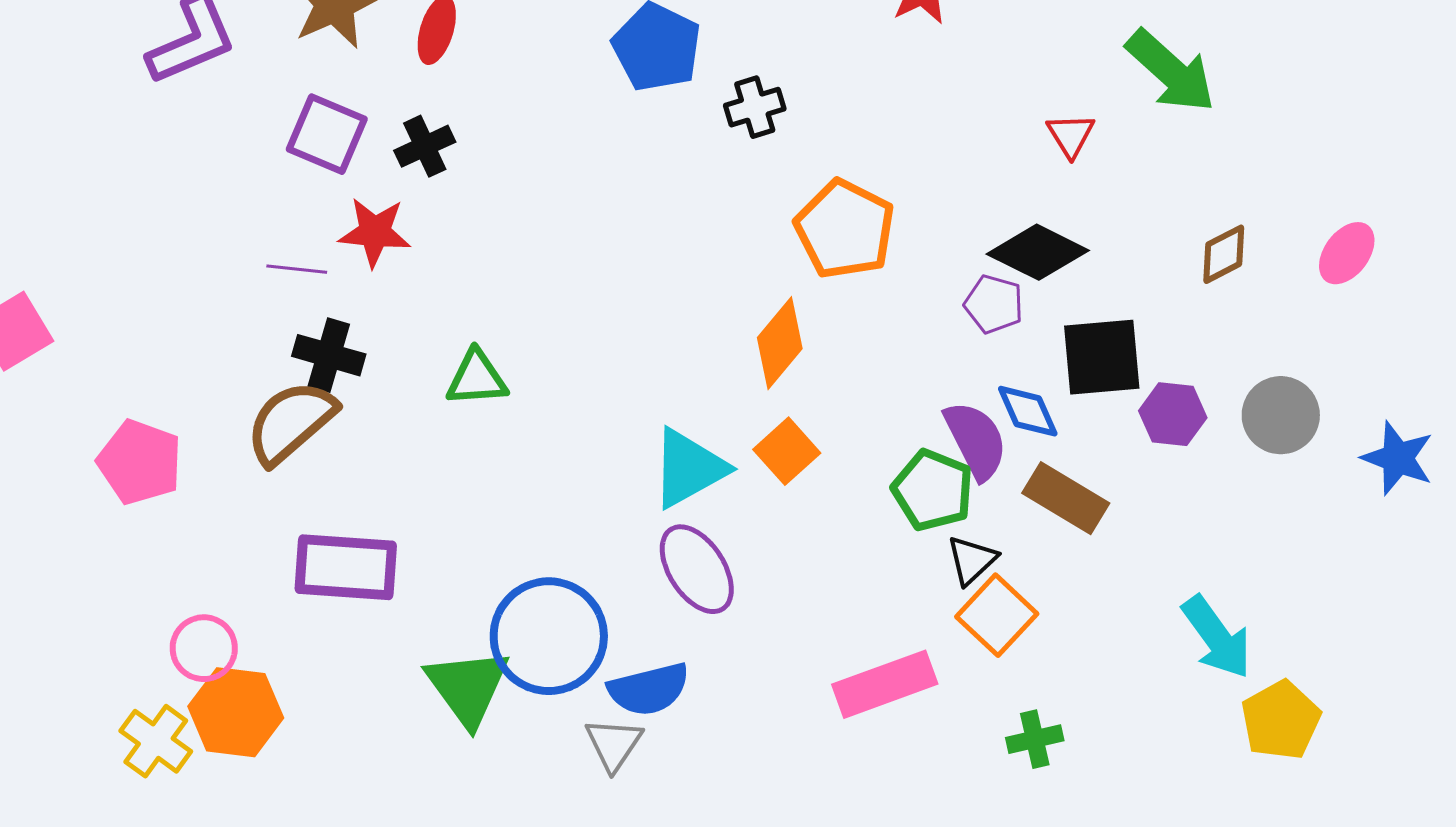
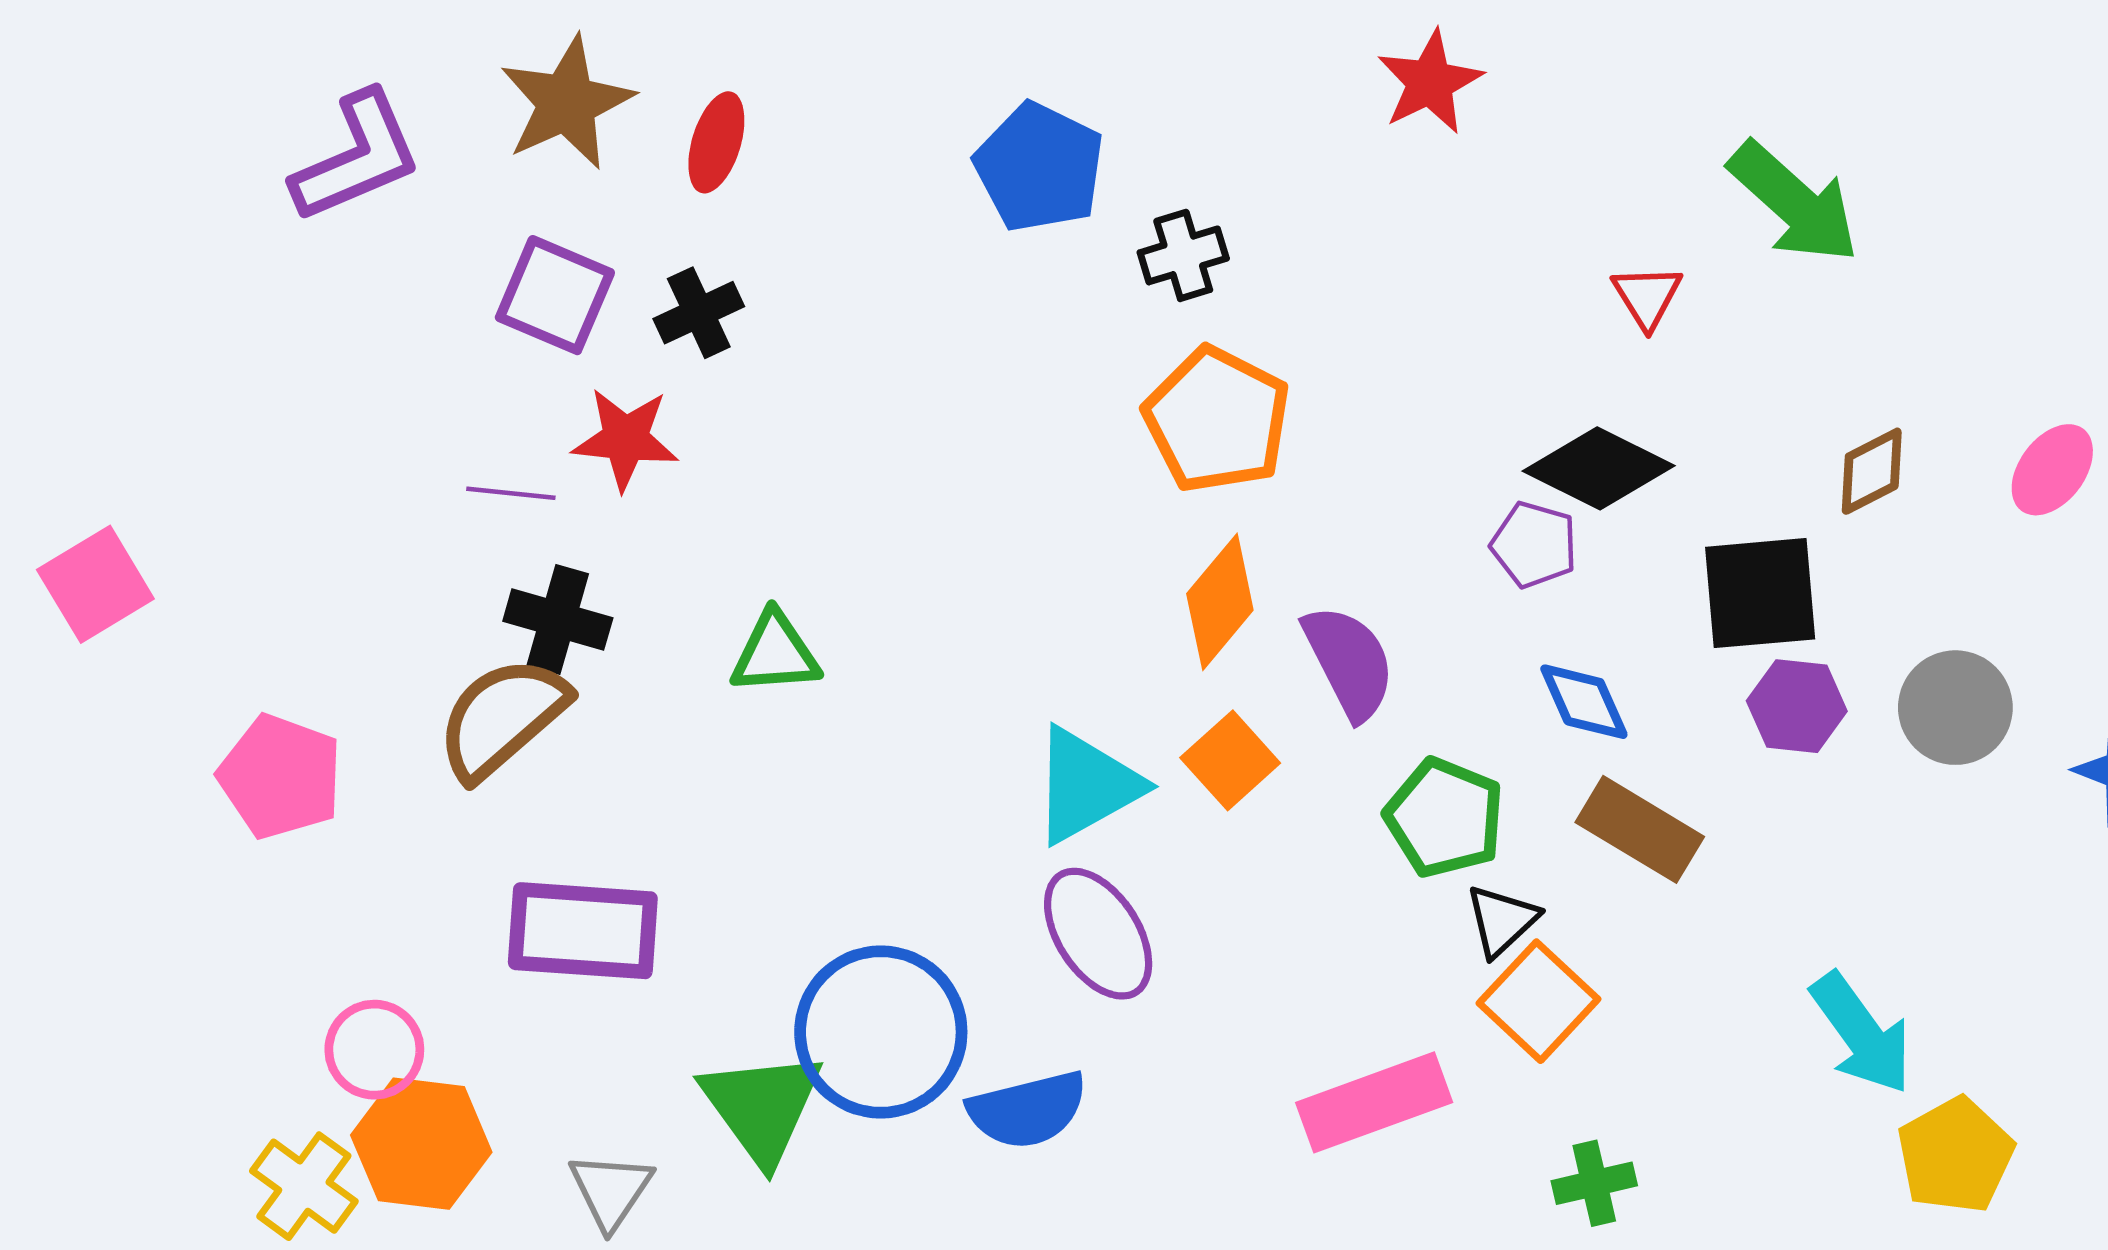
orange pentagon: (845, 229) -> (1217, 420), moved
black square: (1102, 357) -> (1760, 593), moved
purple semicircle: (976, 440) -> (1349, 662), moved
gray triangle: (614, 744) -> (611, 1191), moved

